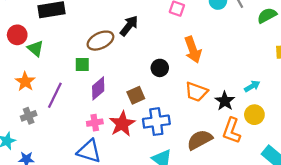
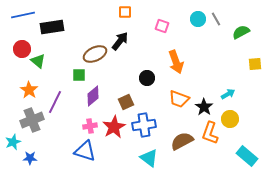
gray cross: (29, 116) -> (32, 120), size x1.6

